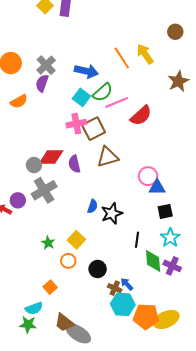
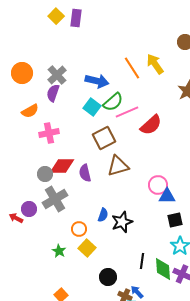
pink cross: (76, 124) -> (49, 133), moved
black line: (137, 240) -> (142, 261), moved
orange circle: (68, 261) -> (79, 229), moved

